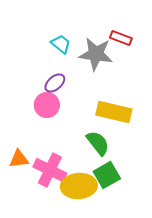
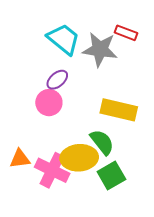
cyan trapezoid: (61, 44) -> (64, 39), size x1.6
yellow ellipse: (79, 186) -> (79, 158), moved

